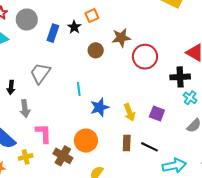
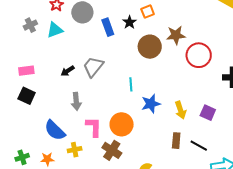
blue rectangle: (53, 33) -> (108, 27), turned -42
brown circle: (96, 50) -> (150, 47), size x1.5
black arrow: (11, 87) -> (68, 71), moved, turned 48
orange circle: (86, 141) -> (122, 124), moved

